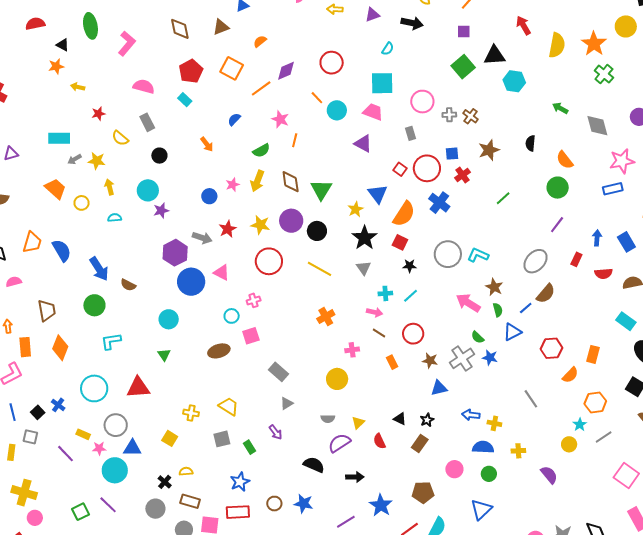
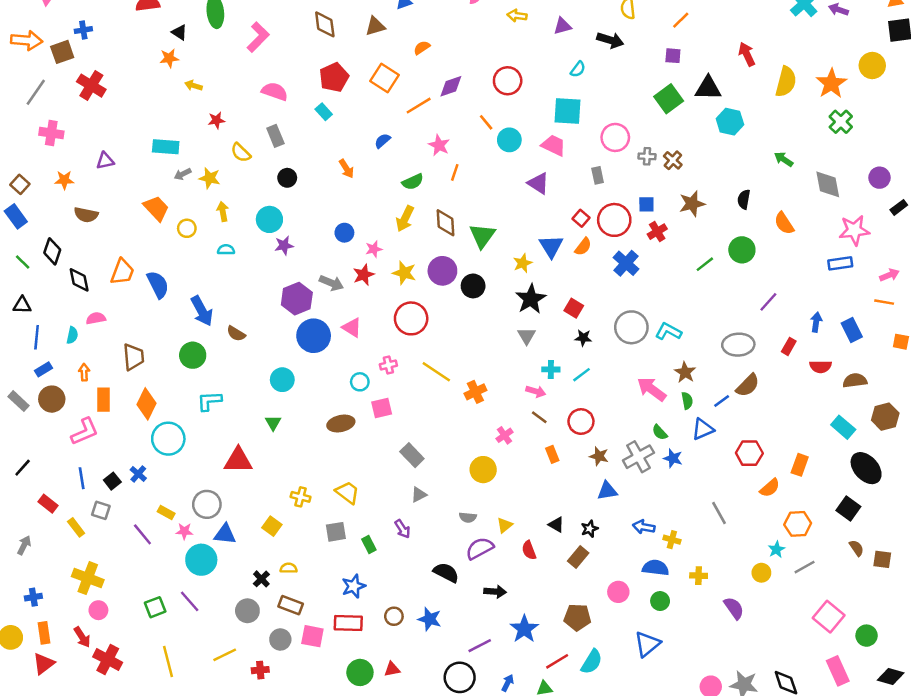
pink star: (233, 185) -> (374, 249), moved
green circle: (558, 188) -> (742, 250), moved
orange semicircle: (404, 214) -> (583, 247), moved, size x0.6
gray ellipse: (536, 261) -> (738, 345), turned 40
yellow line: (320, 269) -> (436, 372), moved
pink cross: (352, 350) -> (504, 435), turned -32
cyan circle: (94, 388) -> (168, 439), moved
yellow rectangle: (11, 452) -> (76, 527), turned -49

